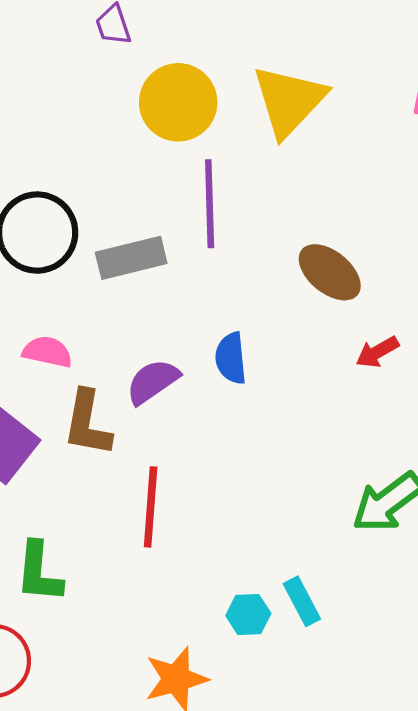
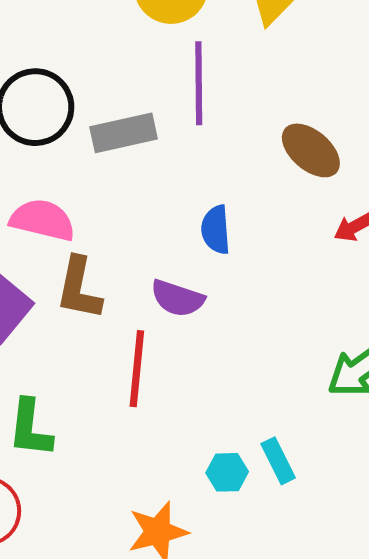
pink semicircle: (47, 352) -> (42, 220), size x1.4
purple semicircle: (153, 382) -> (177, 298), moved, turned -128

